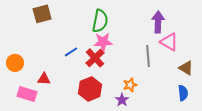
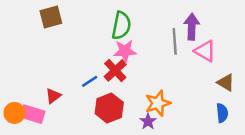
blue line: (71, 52) -> (90, 81), moved
gray line: (148, 56) -> (175, 41), moved
orange circle: (15, 63) -> (14, 113), moved
red triangle: (44, 79) -> (53, 96), turned -40
orange star: (130, 85) -> (158, 103), size x1.5

